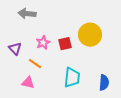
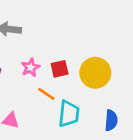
yellow circle: (90, 35) -> (95, 73), moved
orange line: (35, 64) -> (46, 94), moved

